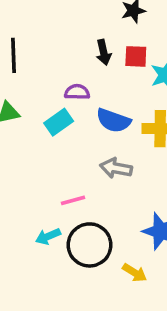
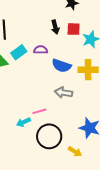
cyan rectangle: (59, 122) -> (19, 52), moved
cyan arrow: (48, 236) -> (23, 122), moved

